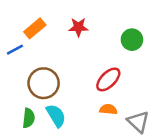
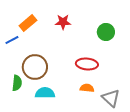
red ellipse: (108, 79) -> (87, 64), turned 50
cyan semicircle: (56, 116) -> (45, 93), turned -60
green semicircle: (29, 118) -> (17, 83), moved

